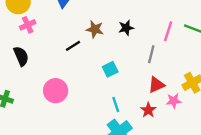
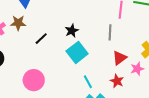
black star: (126, 28) -> (72, 31), moved
brown star: (95, 29) -> (18, 23), moved
cyan square: (110, 69) -> (77, 52), size x1.5

